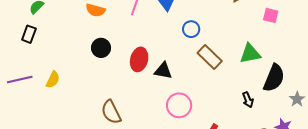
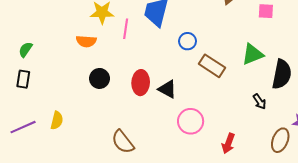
black triangle: (163, 71) -> (167, 89), turned 30

